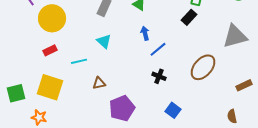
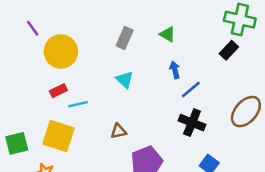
cyan line: (79, 61) -> (78, 104), moved
black cross: (159, 76) -> (192, 123), size x1.5

